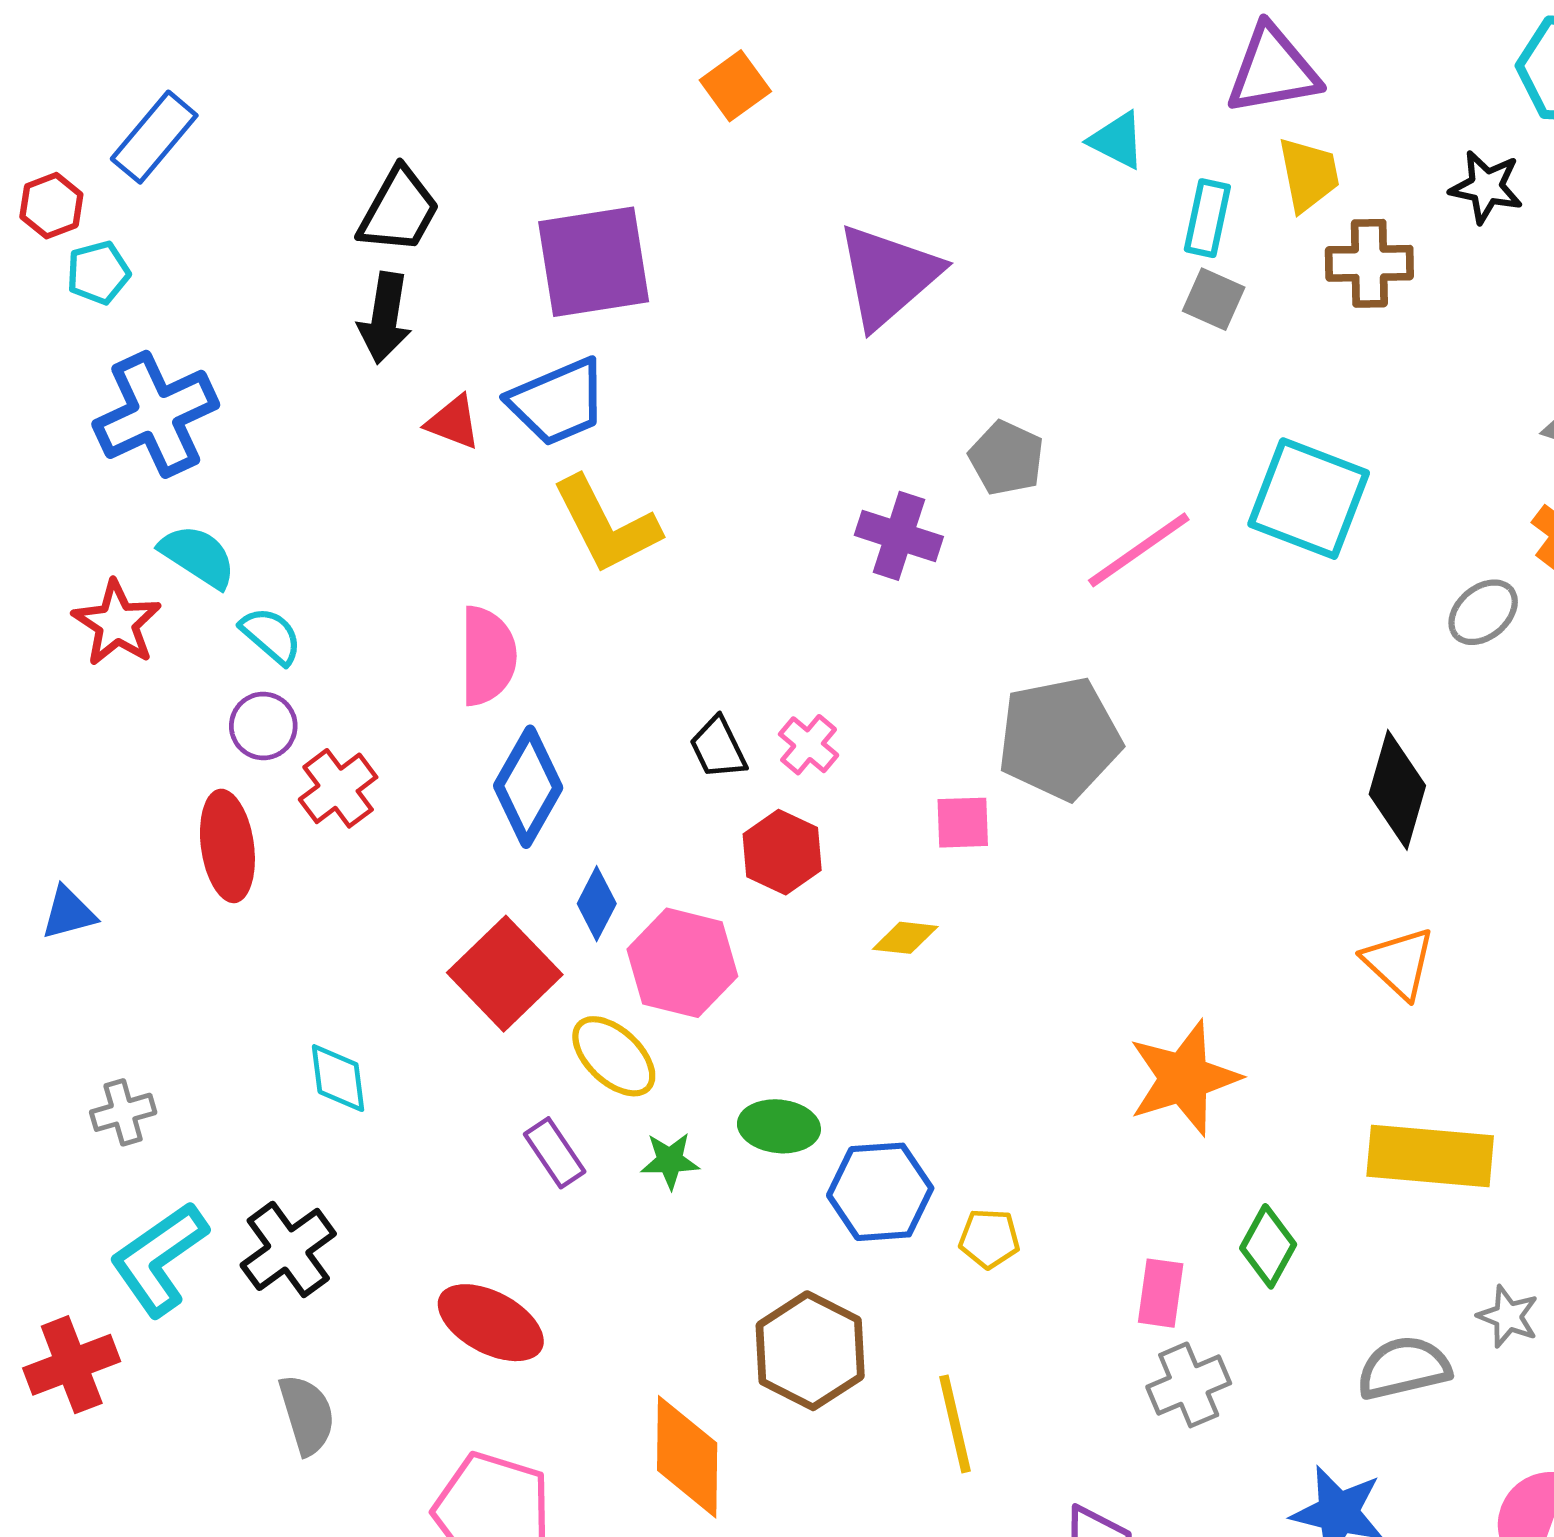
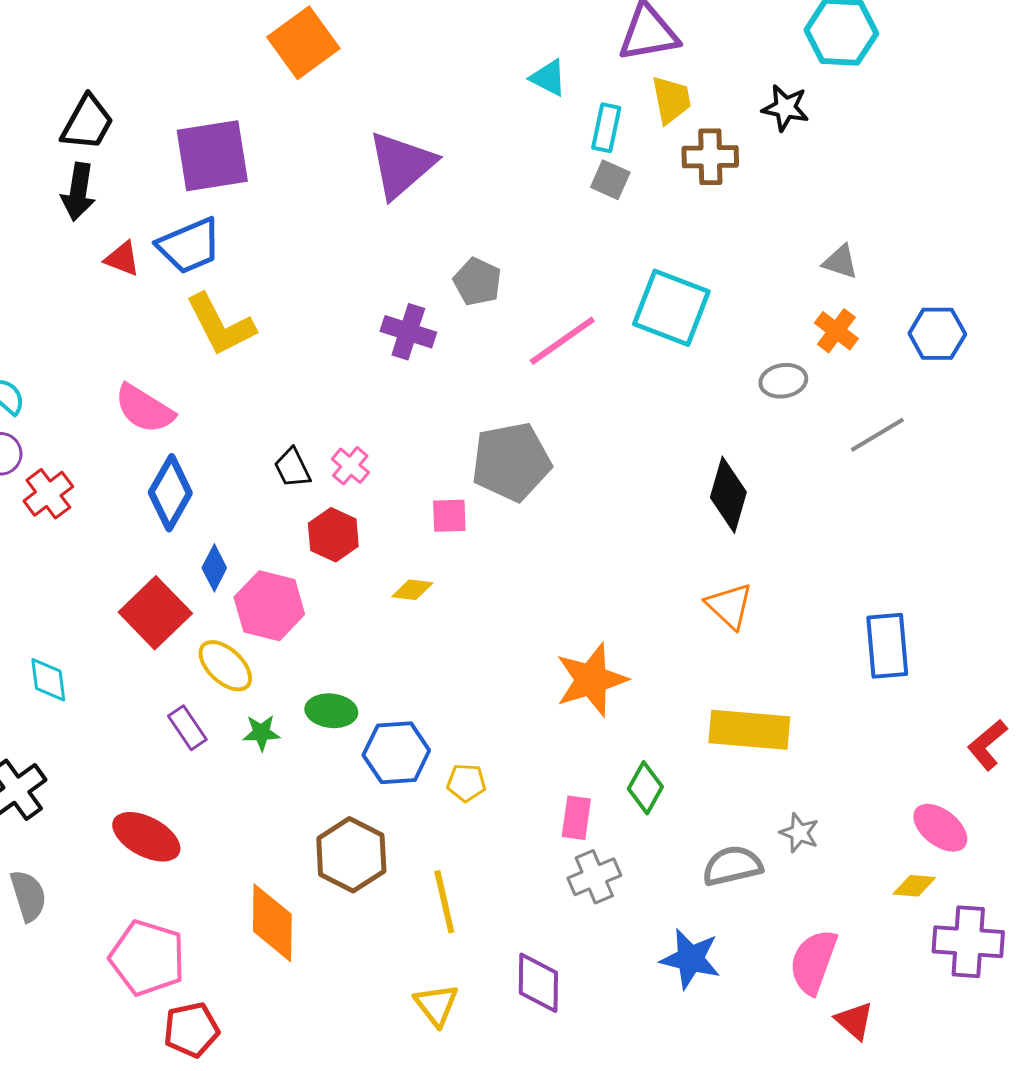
orange square: (735, 86) -> (303, 43), size x1.6
gray ellipse: (1483, 612) -> (783, 381), turned 30
pink semicircle: (488, 656) -> (144, 409), turned 122

